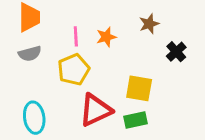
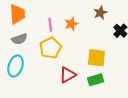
red triangle: (96, 110) -> (68, 75), size x0.7
cyan ellipse: (34, 118) -> (15, 66), moved, turned 30

